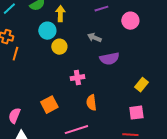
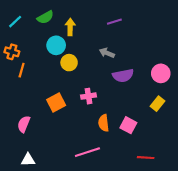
pink circle: (130, 21) -> (161, 73), moved
orange square: (49, 105) -> (56, 103), moved
pink square: (136, 113) -> (128, 125), moved, turned 35
pink semicircle: (14, 116) -> (24, 124), moved

